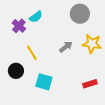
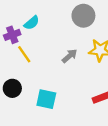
purple cross: (19, 26) -> (12, 35), turned 32
yellow line: (32, 53) -> (24, 54), moved

